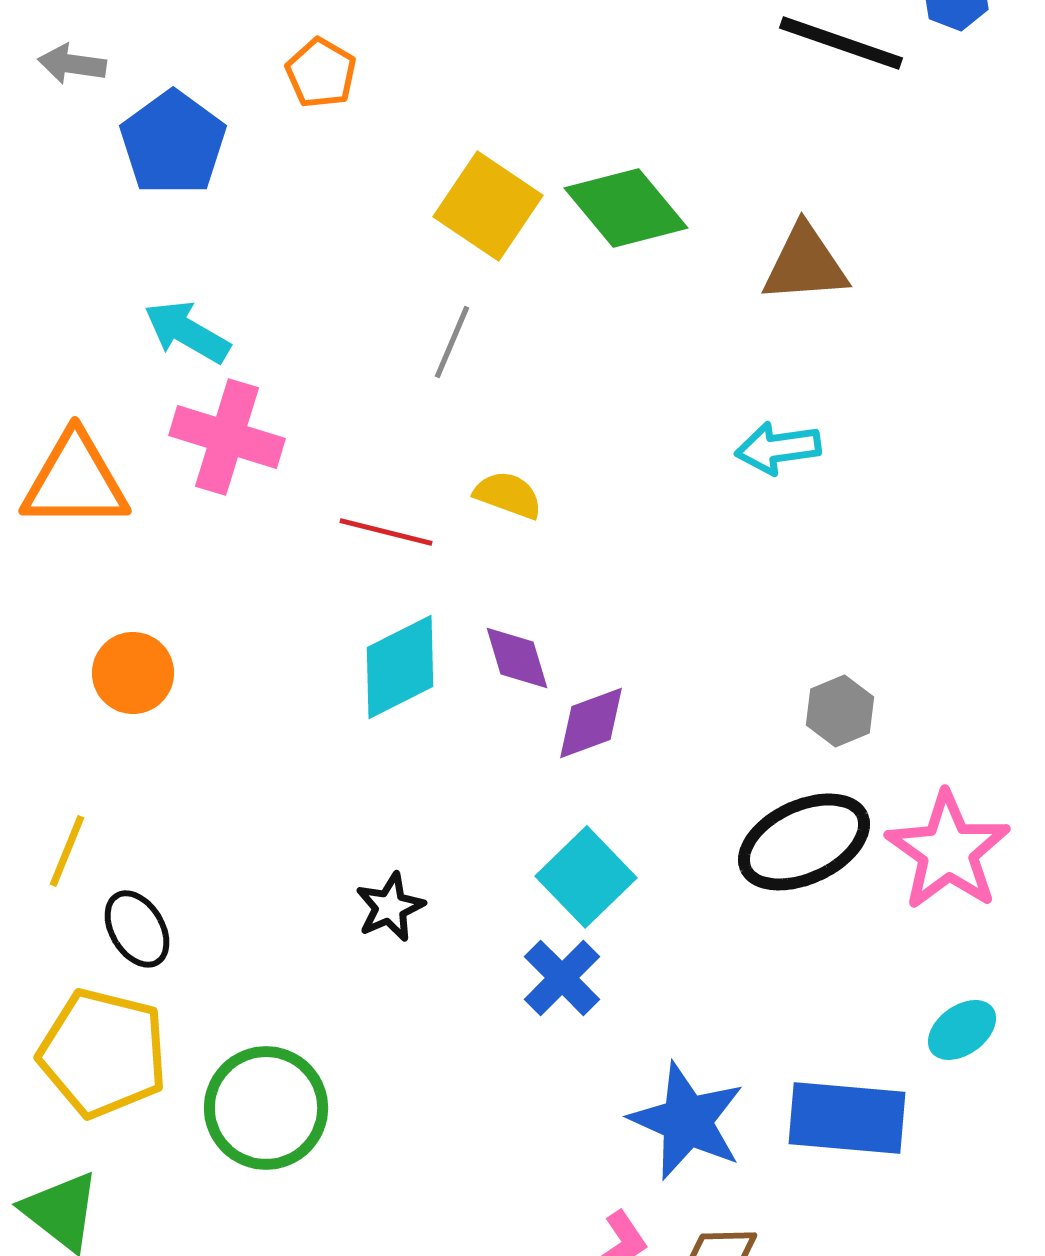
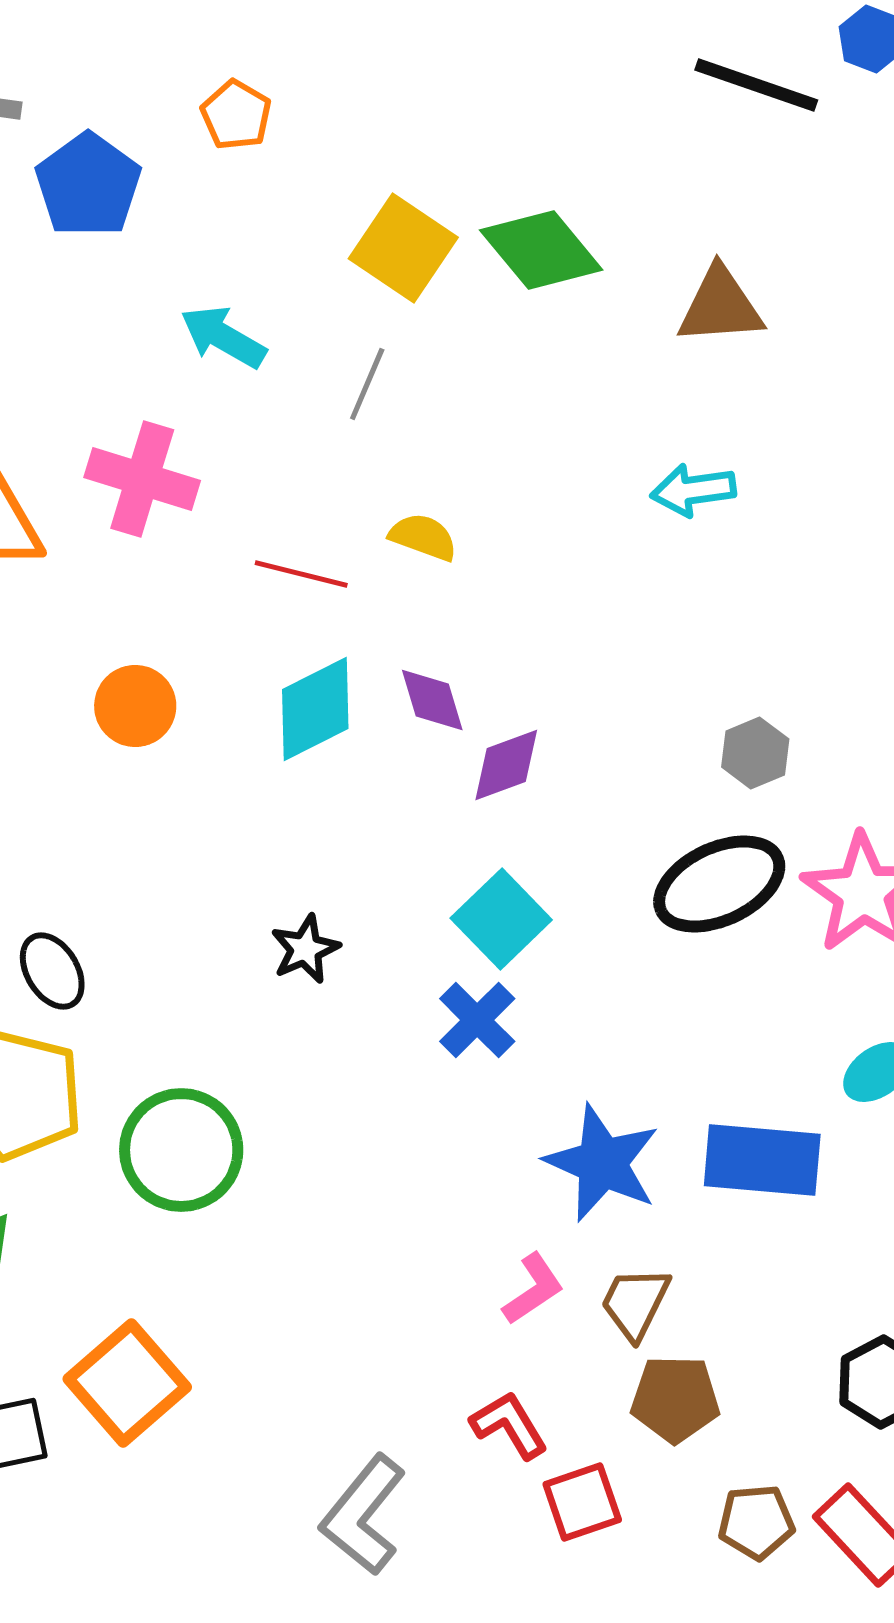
cyan arrow: (187, 332) -> (223, 337), moved
orange circle: (133, 673) -> (135, 706), moved

